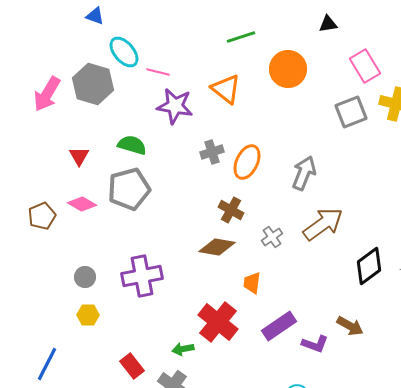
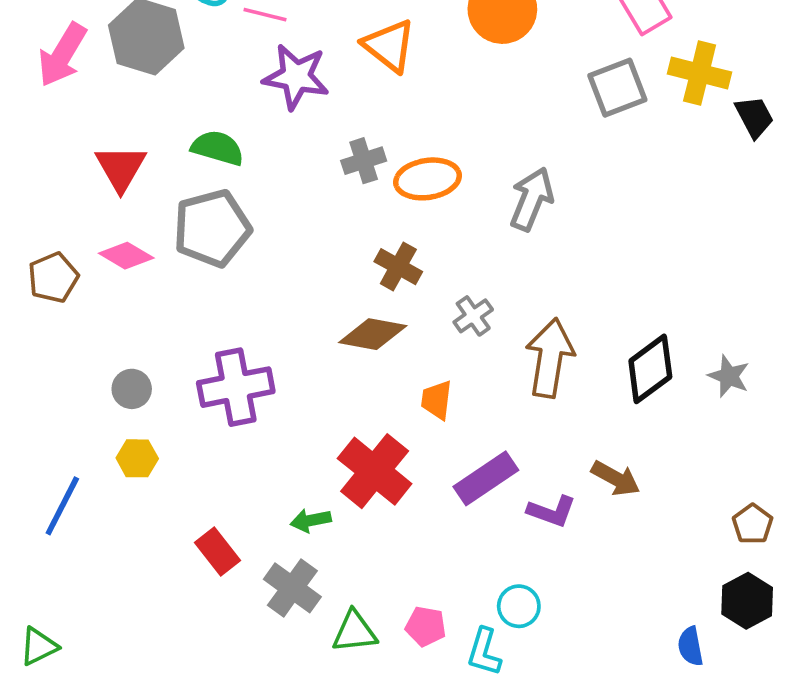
red triangle: (79, 156) -> (121, 168), size x1.4
orange ellipse: (247, 162) -> (428, 179), turned 56
brown arrow: (323, 224) -> (550, 358), moved, turned -45
blue line: (47, 364) -> (62, 506), moved

